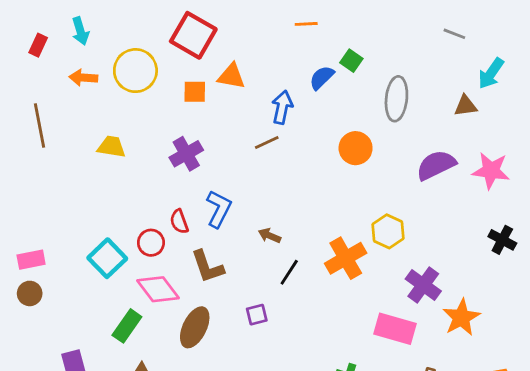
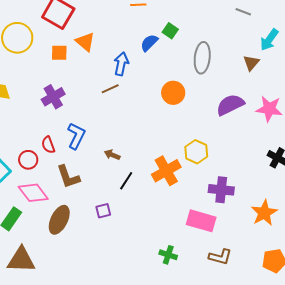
orange triangle: (231, 76) -> (85, 42), turned 30
brown triangle: (466, 106) -> (251, 63), turned -42
purple cross: (423, 285) -> (221, 190), turned -30
orange star: (461, 317) -> (264, 213), moved

